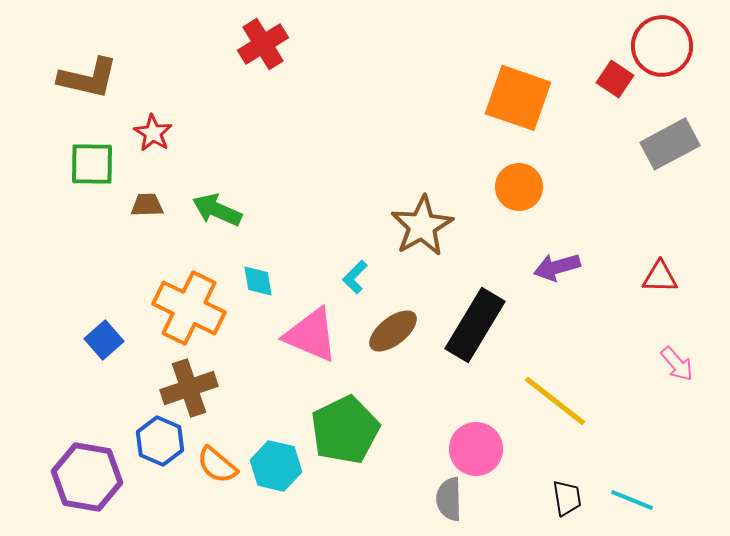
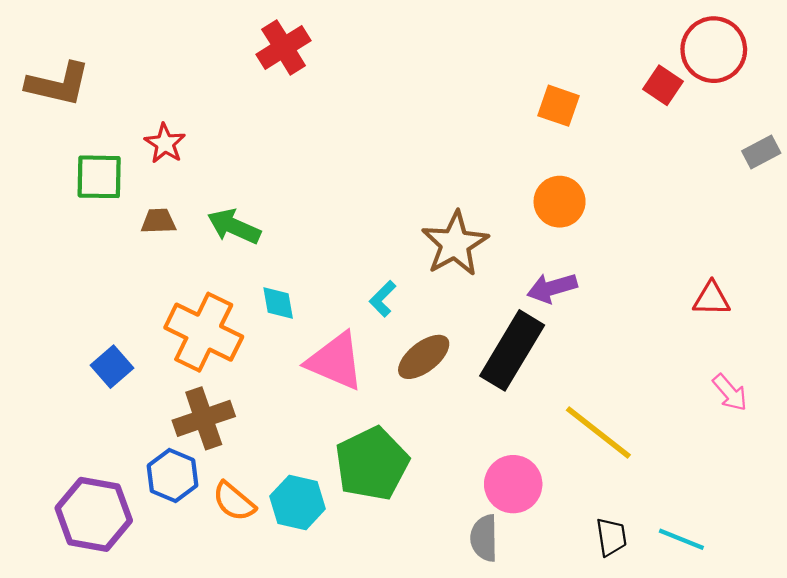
brown L-shape: (88, 78) -> (58, 84), moved
orange square: (518, 98) -> (558, 106), size x0.6
gray rectangle: (670, 144) -> (761, 152), moved, size x0.6
purple arrow: (557, 267) -> (552, 288), moved

